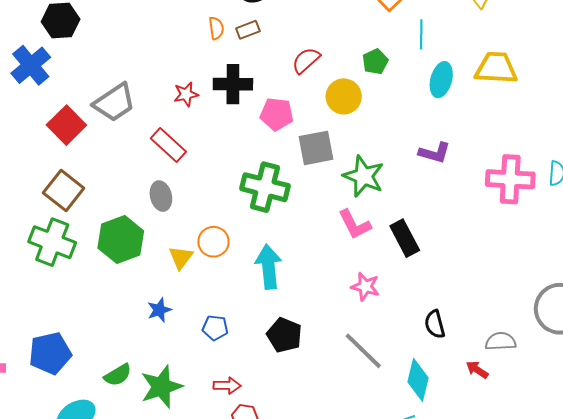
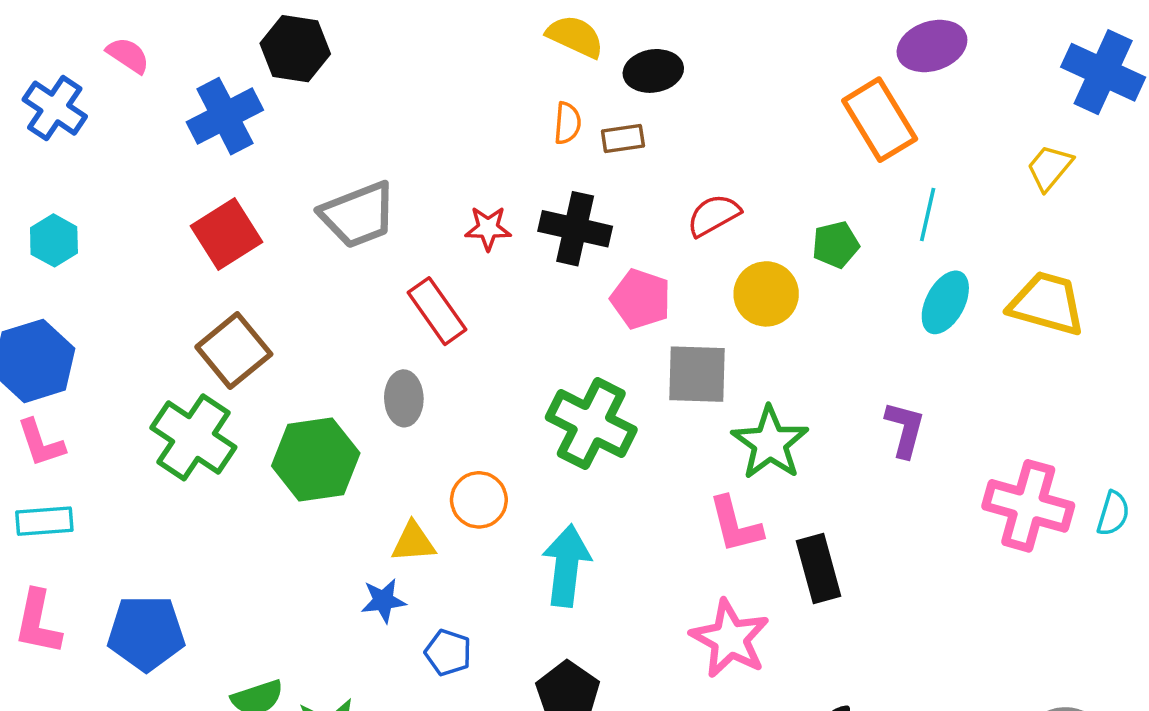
red square: (66, 125) -> (227, 234), moved
purple L-shape: (435, 153) -> (905, 429), turned -104
yellow triangle: (181, 258) -> (413, 542), moved, turned 36
pink star: (365, 287) -> (730, 639), size x1.5
blue star: (159, 310) -> (383, 601), moved

